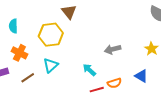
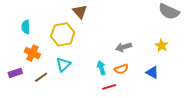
cyan arrow: (89, 70) -> (101, 68), turned 32
orange semicircle: (114, 83) -> (121, 69), moved

